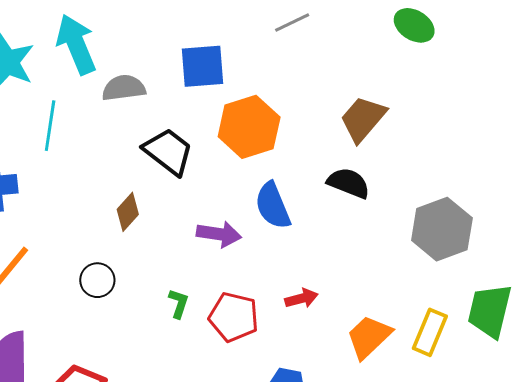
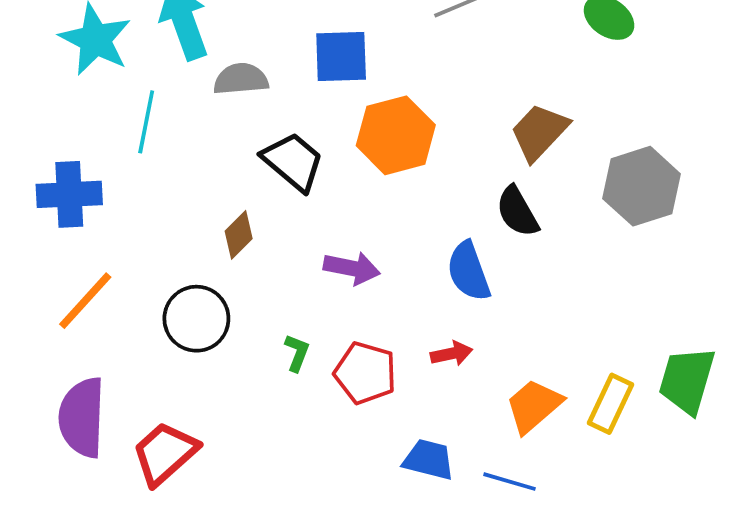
black semicircle: (349, 183) -> (517, 212), turned -144
blue semicircle: (273, 206) -> (469, 271), moved
gray hexagon: (442, 229) -> (642, 186), moved
black circle: (97, 280) -> (196, 319), size x1.5

